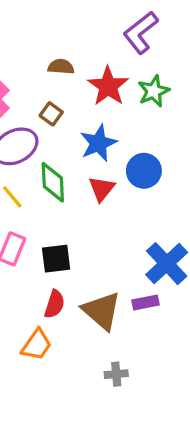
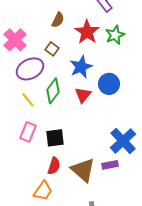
brown semicircle: (61, 67) -> (58, 20), turned 112
green diamond: (53, 182) -> (53, 91), turned 40

